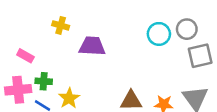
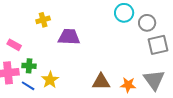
yellow cross: (61, 25) -> (43, 20), turned -32
cyan circle: (159, 34) -> (124, 13), moved

